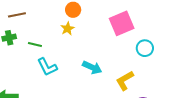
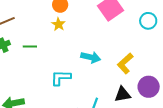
cyan circle: (145, 48) -> (148, 21), moved
cyan L-shape: (47, 67) -> (61, 78), moved, turned 130

